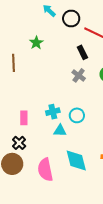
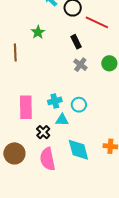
black rectangle: (82, 52) -> (76, 42), moved
pink rectangle: (24, 118) -> (26, 107), size x1.6
black cross: (19, 143) -> (43, 132), moved

